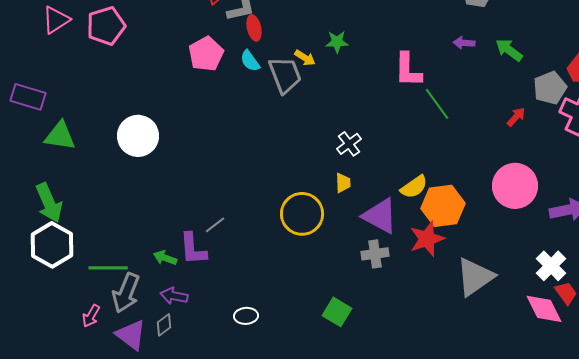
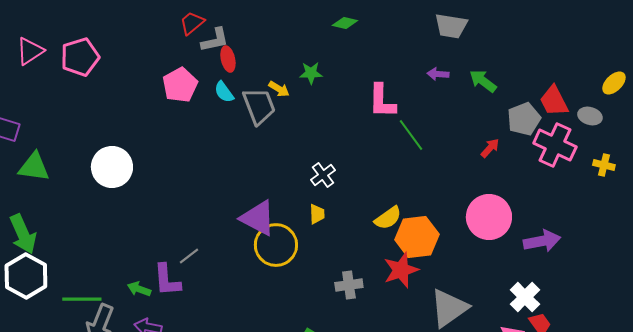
purple triangle: (380, 216) -> (258, 218), moved

